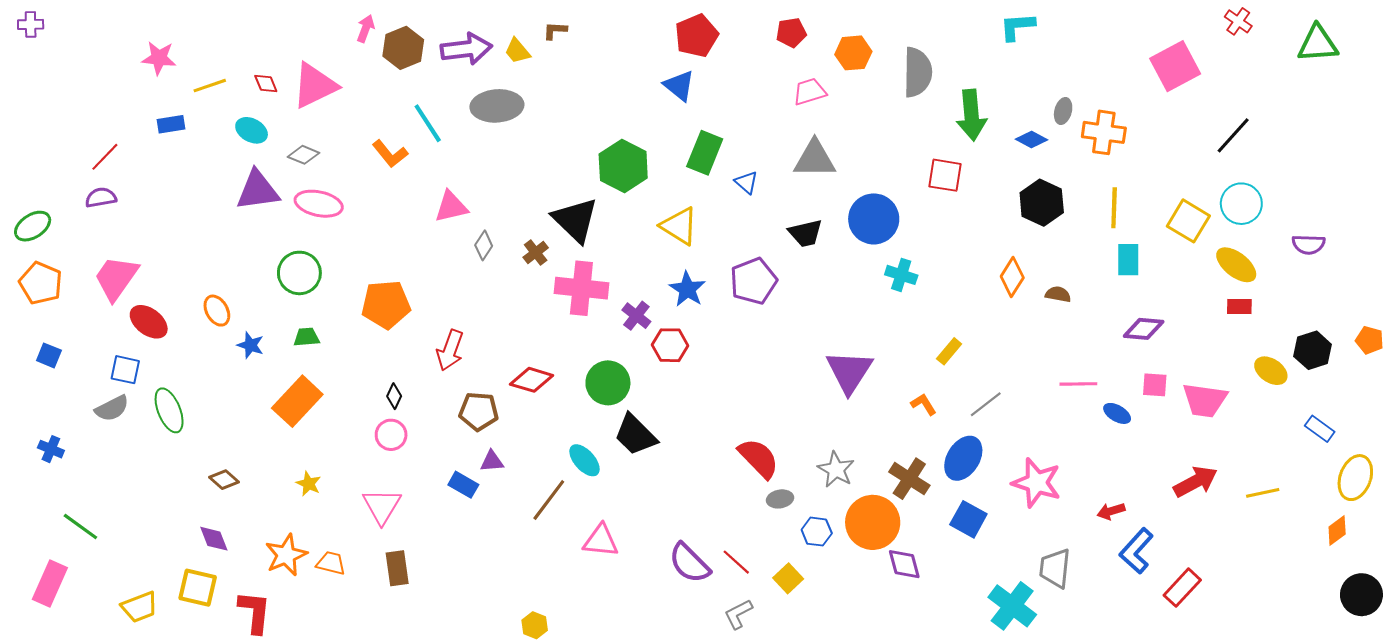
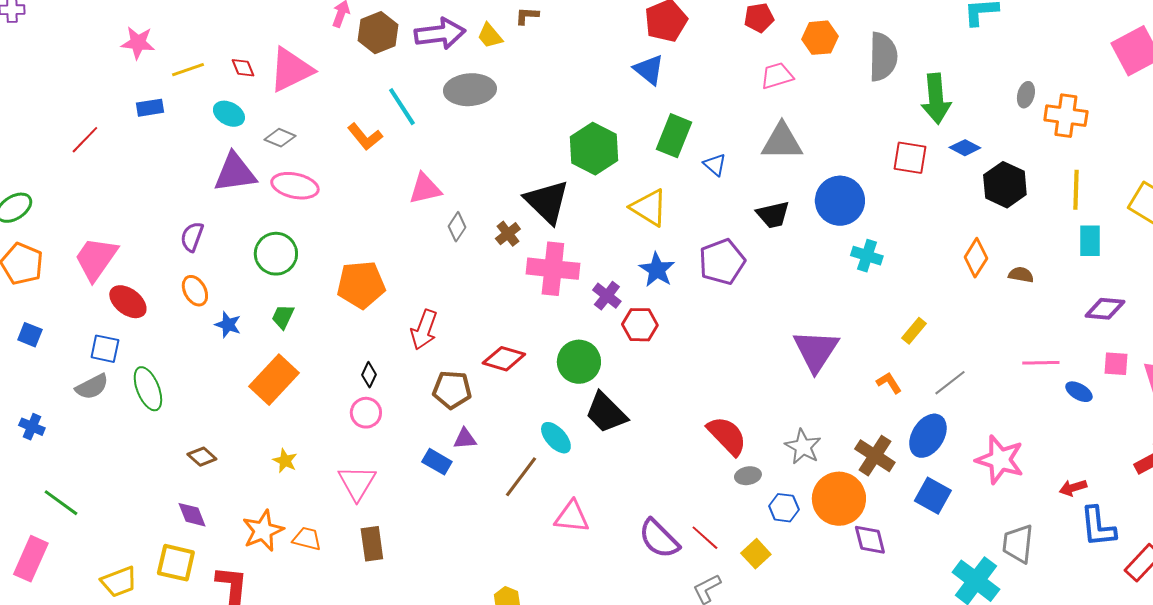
blue diamond: (1032, 140) -> (965, 148), moved
purple semicircle: (101, 198) -> (192, 237), moved, turned -60
green trapezoid: (307, 337) -> (283, 317), turned -60
blue L-shape: (1136, 551) -> (1098, 527), turned -48

